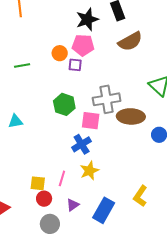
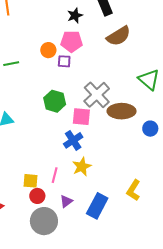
black star: (87, 19) -> (75, 15), size x0.7
gray cross: (107, 99) -> (97, 95), turned -32
gray circle: (50, 224) -> (44, 221), size x1.4

